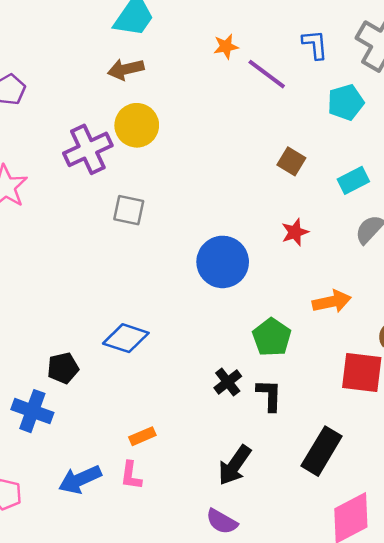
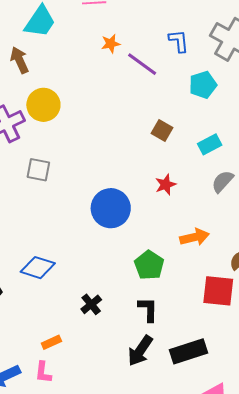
brown arrow: (126, 69) -> (19, 60), moved, turned 80
black cross: (228, 382) -> (91, 304), moved
black rectangle: (322, 451) -> (189, 351), turned 42
black arrow: (235, 465) -> (140, 351), moved

